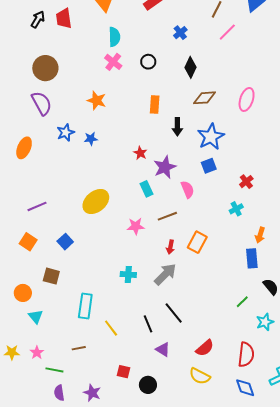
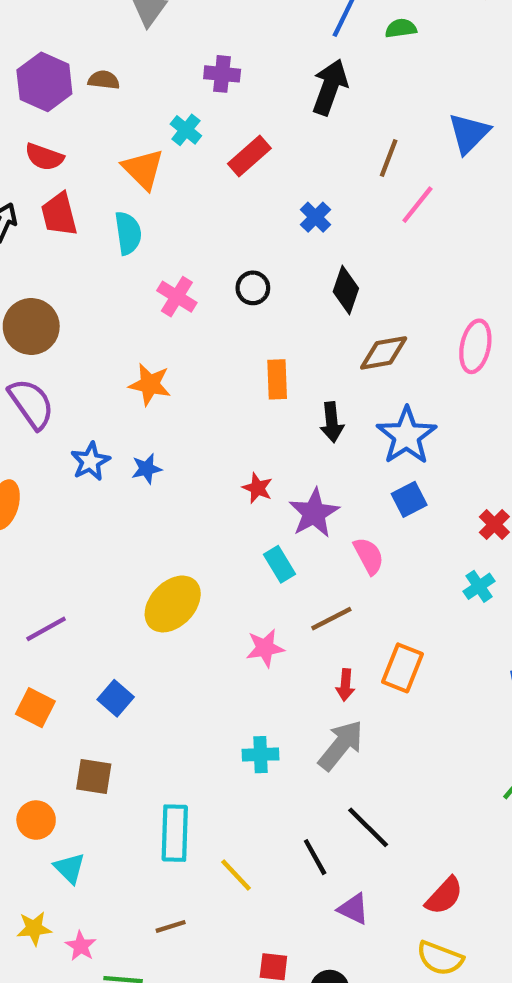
cyan semicircle: (114, 37) -> (128, 233), moved
yellow star: (12, 352) -> (34, 928), moved

